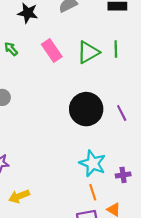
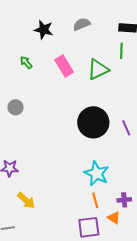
green line: (116, 49) -> (121, 51), moved
purple cross: (123, 175) -> (124, 200), moved
yellow arrow: (19, 196) -> (26, 200), turned -120

